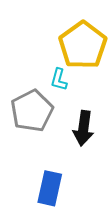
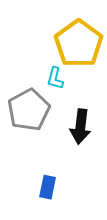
blue rectangle: (50, 188) -> (48, 187), size x0.7

